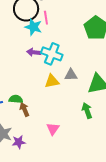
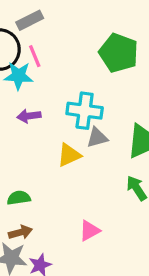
cyan cross: (52, 54) -> (85, 111), moved
brown arrow: (24, 110) -> (20, 232), moved, turned 112
pink triangle: (53, 129) -> (90, 231), turned 40

